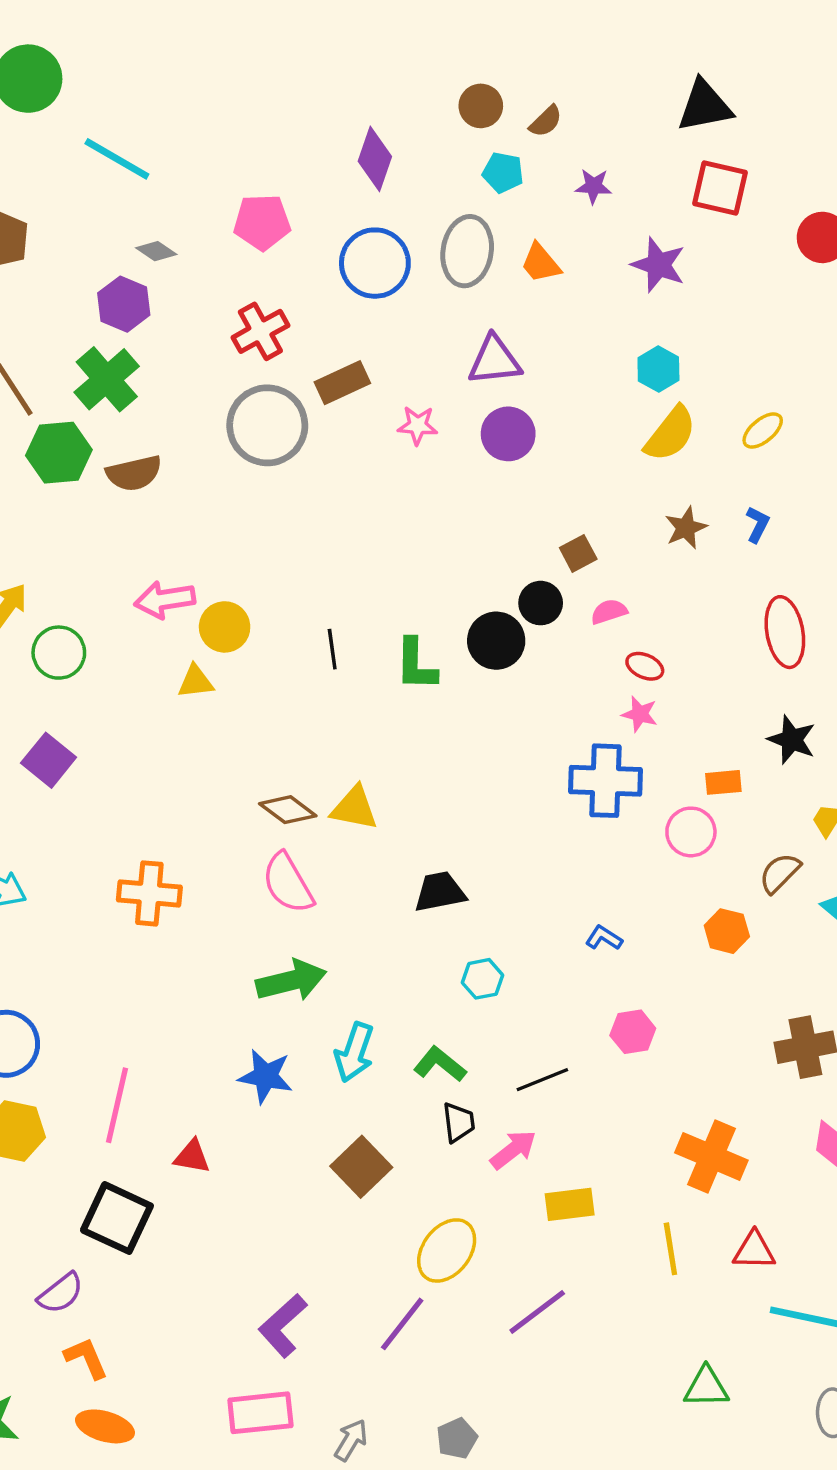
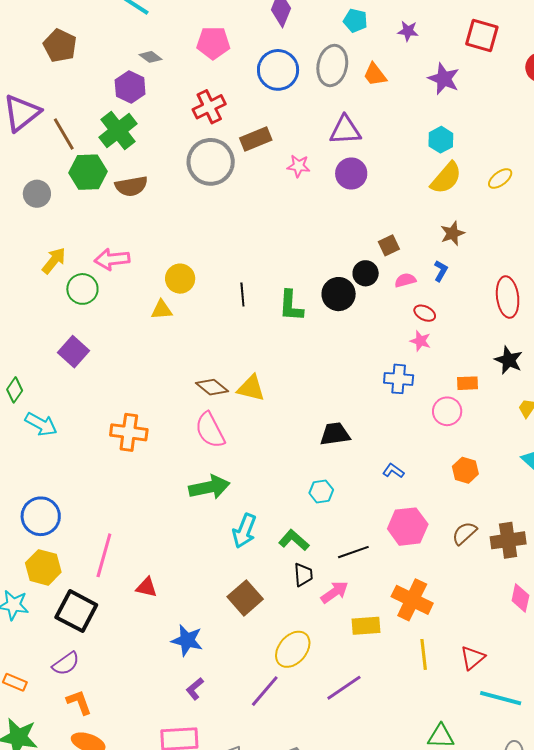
blue L-shape: (758, 524) -> (441, 271), moved
pink arrow: (165, 600) -> (112, 259), moved
blue cross: (606, 781) -> (399, 379), size x0.7
brown semicircle: (780, 873) -> (464, 533), moved
black trapezoid: (440, 892) -> (335, 434), moved
pink hexagon: (633, 1032) -> (408, 527), size x1.5
blue star: (266, 1076) -> (187, 640), moved
orange cross: (711, 1157) -> (412, 600), moved
black square: (117, 1218) -> (76, 611), moved
red triangle: (754, 1250) -> (473, 658), turned -44
purple L-shape: (283, 1326) -> (195, 689), size x0.6

